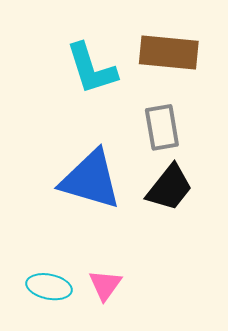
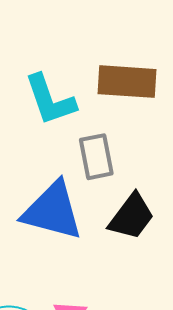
gray rectangle: (162, 127) -> (96, 157), moved

